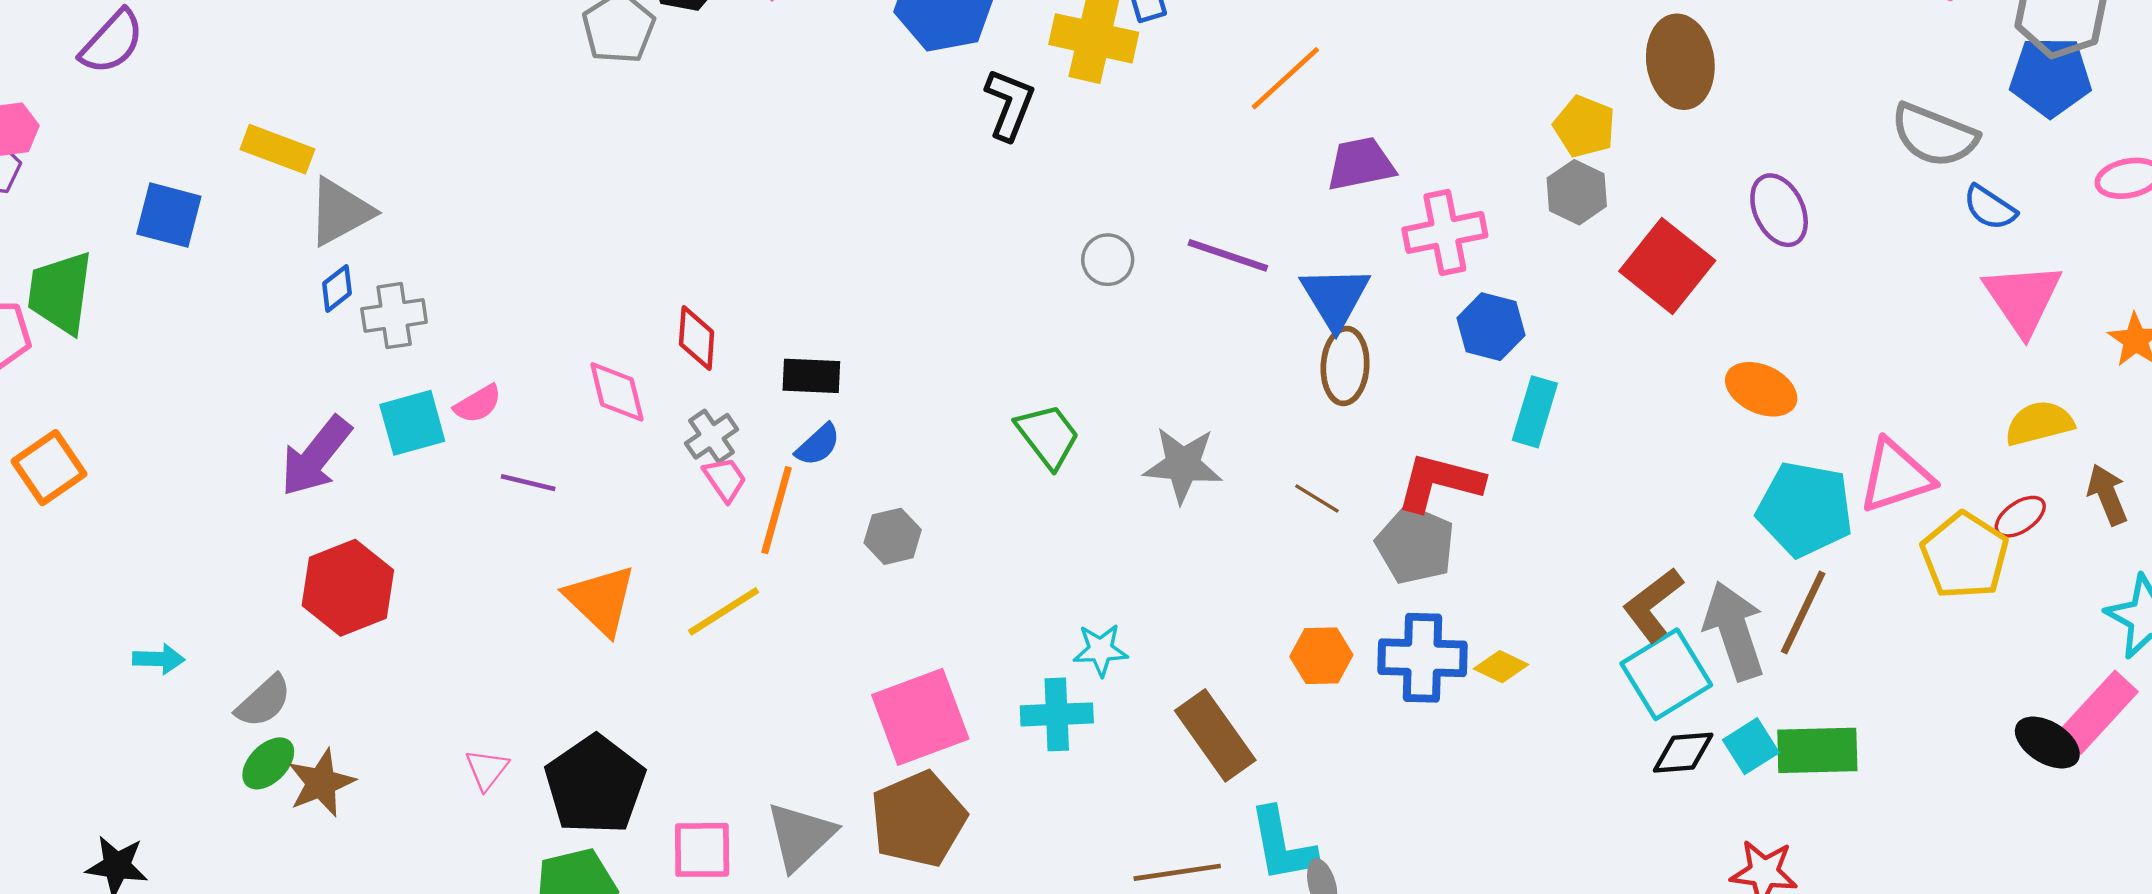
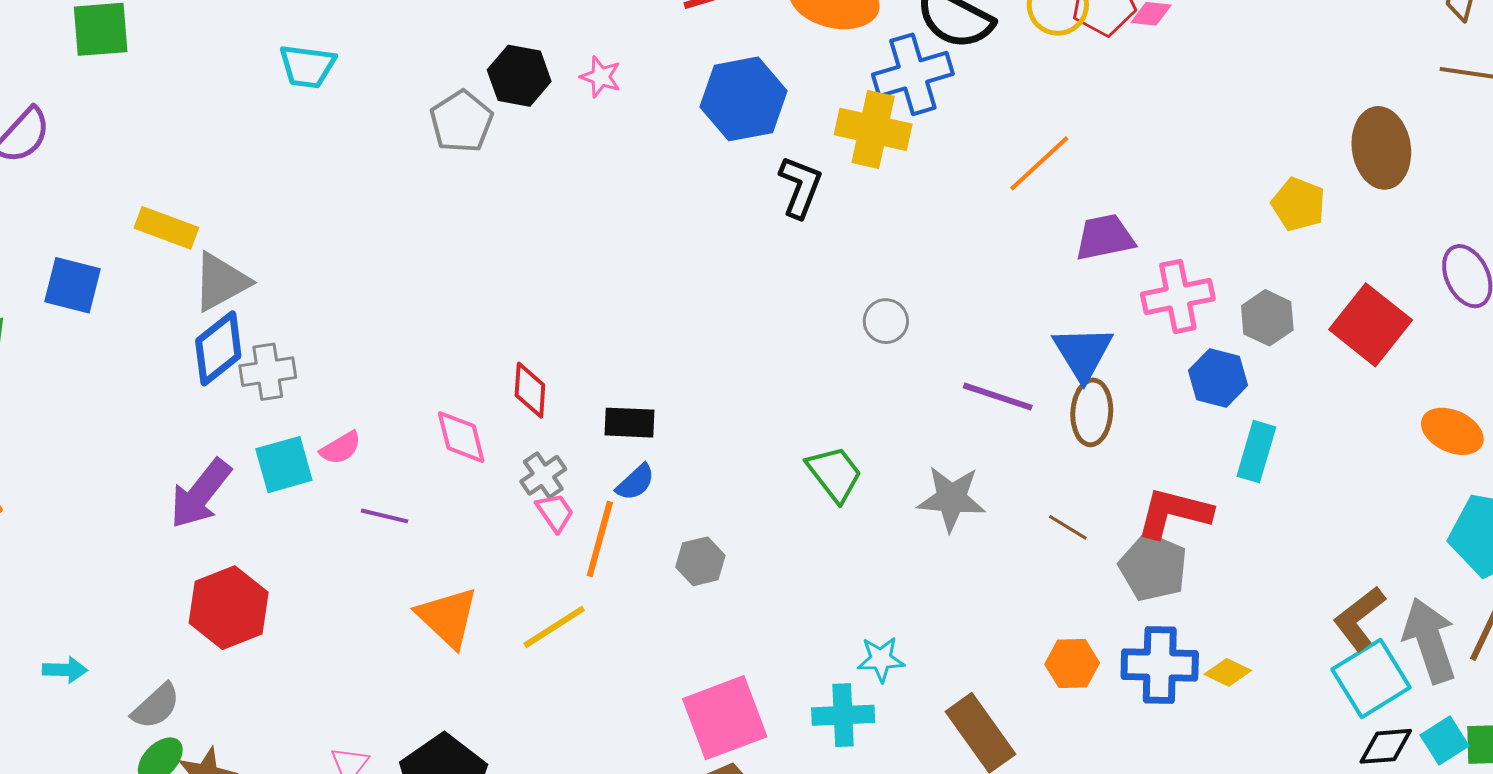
gray hexagon: (1577, 192) -> (1267, 318), moved
purple line: (1228, 255) -> (998, 397), moved
blue diamond: (337, 288) -> (218, 348), size x1.8

